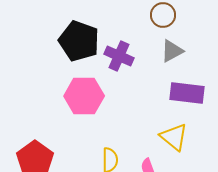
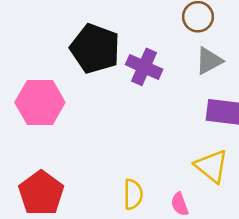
pink hexagon: (84, 96) -> (40, 102), moved

